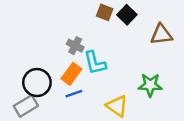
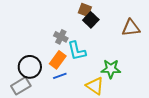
black square: (127, 15) -> (91, 20), moved
green star: (150, 85) -> (111, 69), moved

